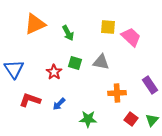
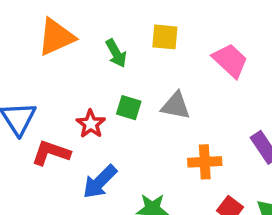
yellow square: (108, 27) -> (165, 37), moved
red L-shape: (30, 100) -> (51, 153), moved
blue arrow: (59, 104) -> (100, 182), size x1.5

